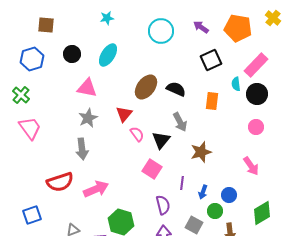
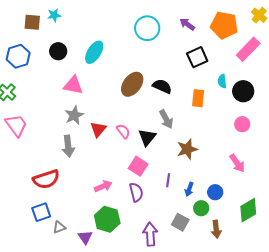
cyan star: (107, 18) -> (54, 15), moved
pink rectangle: (256, 65) -> (248, 49), moved
red triangle: (124, 114) -> (98, 129), moved
pink arrow: (96, 189) -> (103, 186), moved, size x0.7
purple semicircle: (163, 205) -> (136, 192), moved
blue square: (32, 215) -> (41, 212), moved

